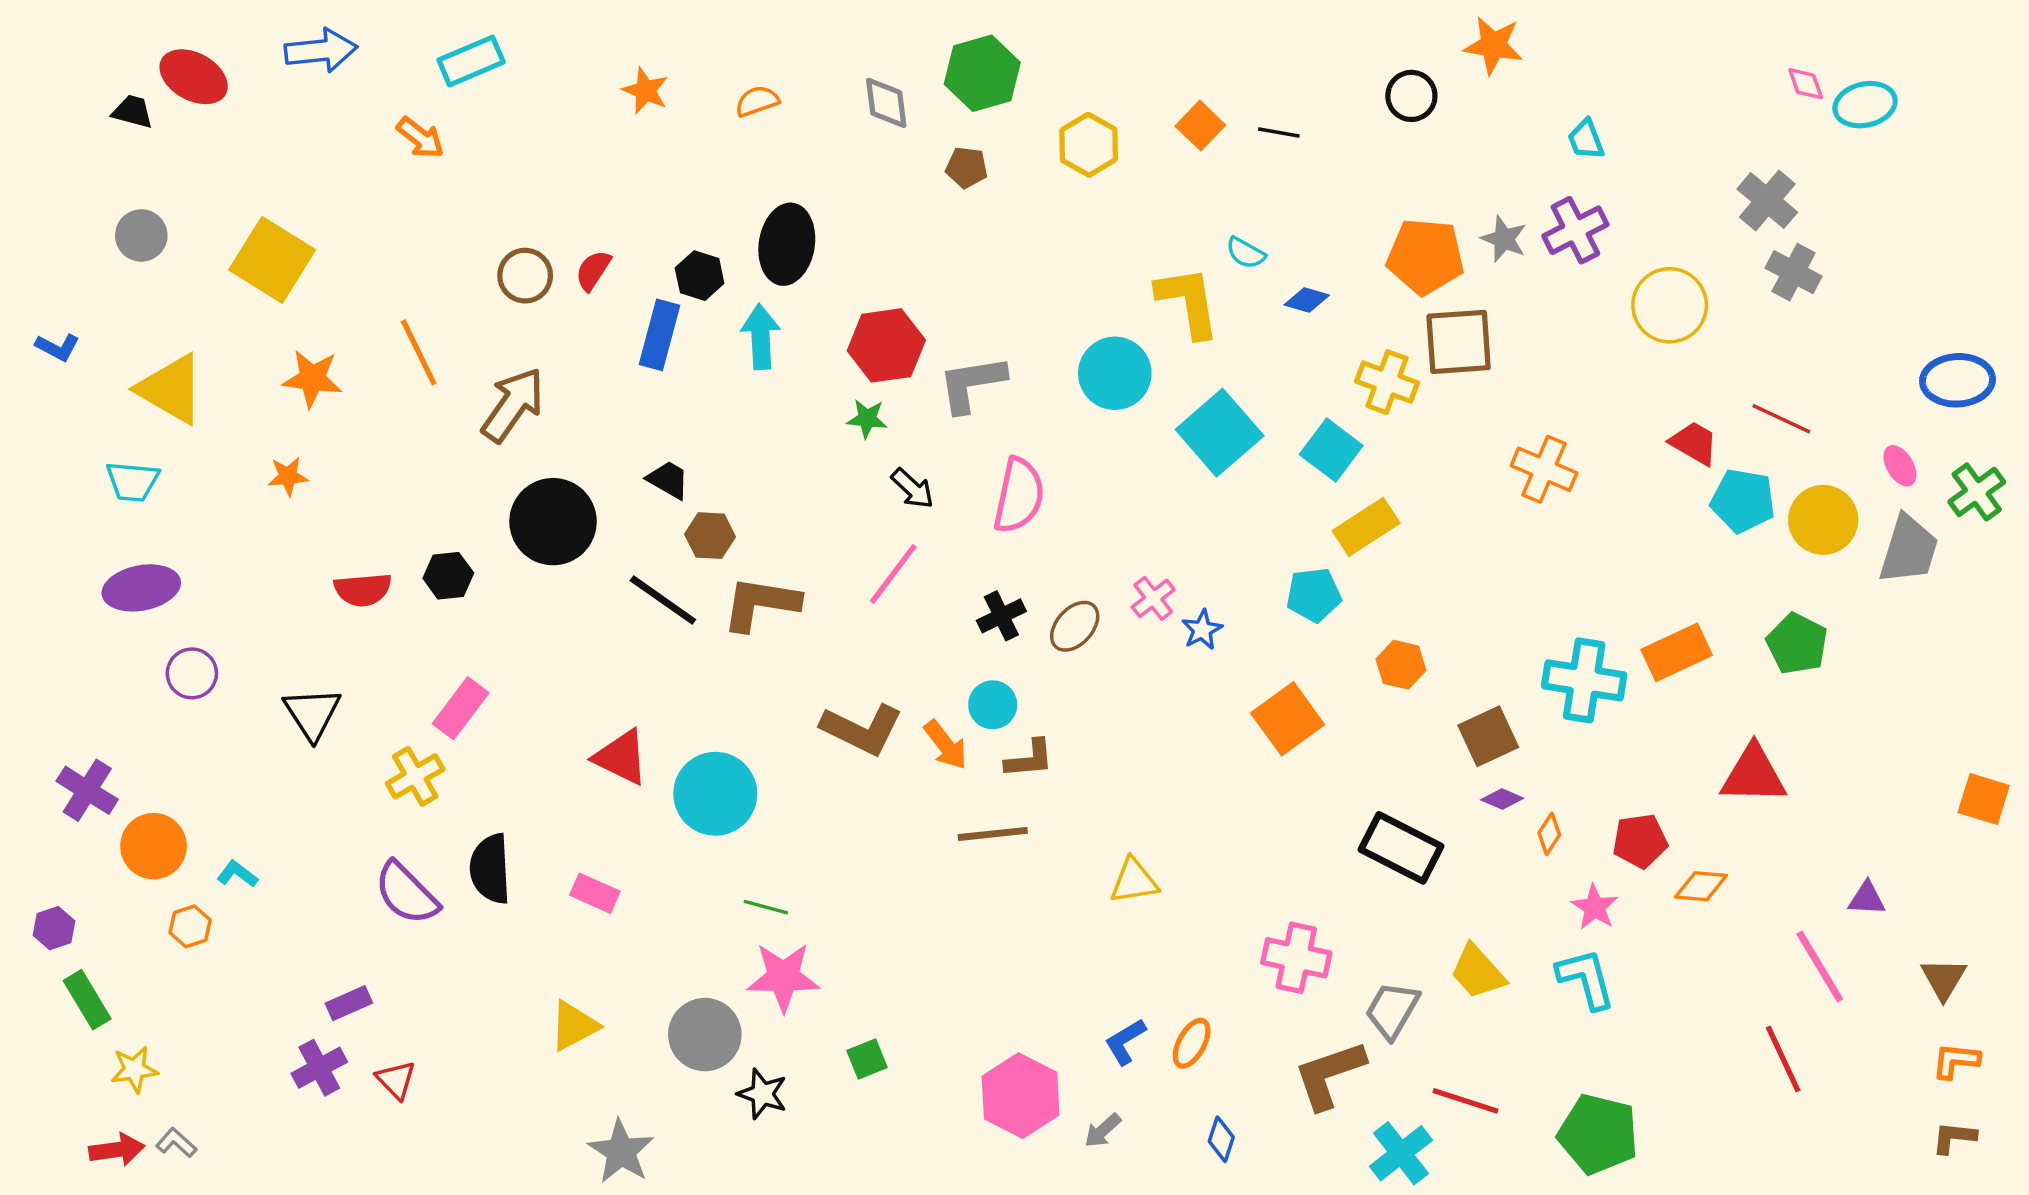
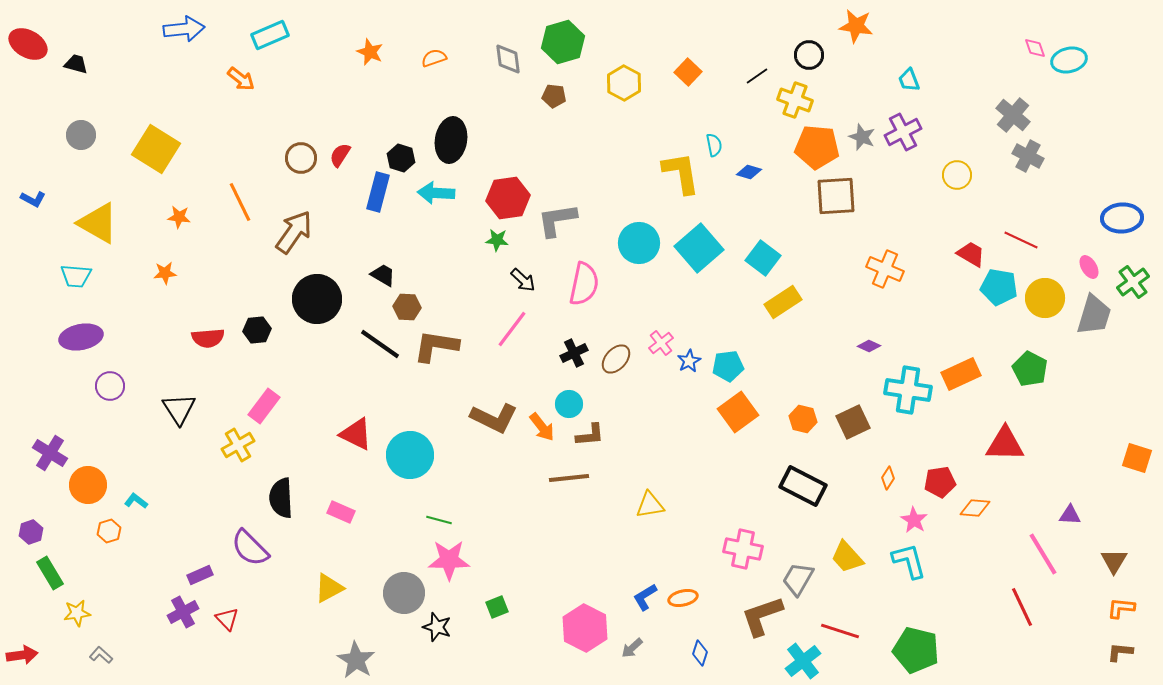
red ellipse: (194, 77) -> (28, 44), moved
black line: (1279, 133) -> (757, 76), moved, turned -45
cyan semicircle: (1246, 253) -> (714, 145), turned -130
yellow circle: (1670, 305) -> (957, 175), size x0.7
cyan arrow: (761, 337) -> (436, 193), turned -84
cyan circle: (1115, 373) -> (639, 243), moved
orange star: (312, 379) -> (179, 217), size x0.7
yellow cross: (1387, 382) -> (795, 100), moved
cyan pentagon: (1314, 595) -> (728, 366), moved
orange hexagon: (1401, 665) -> (803, 419), moved
purple diamond: (1502, 799) -> (869, 346), moved
purple semicircle: (406, 893) -> (250, 548), moved
orange ellipse: (1192, 1043) -> (683, 598), turned 48
red arrow: (117, 1150) -> (22, 655), moved

